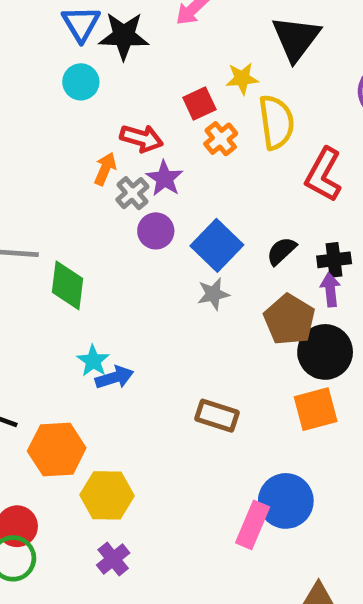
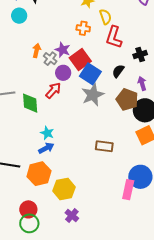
red square: (199, 103) -> (80, 60), moved, size x1.5
yellow semicircle: (276, 122) -> (105, 17), size x0.7
red arrow: (142, 138) -> (53, 90), moved, turned -54
orange cross: (221, 139) -> (83, 28), turned -32
red L-shape: (324, 175) -> (114, 37), moved
black cross: (334, 260) -> (140, 54), moved
gray star: (213, 294) -> (93, 95), size x1.6
blue arrow: (114, 377) -> (46, 148), moved

